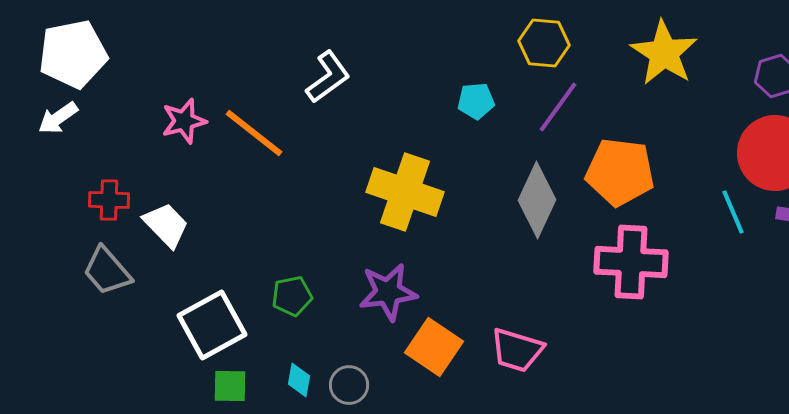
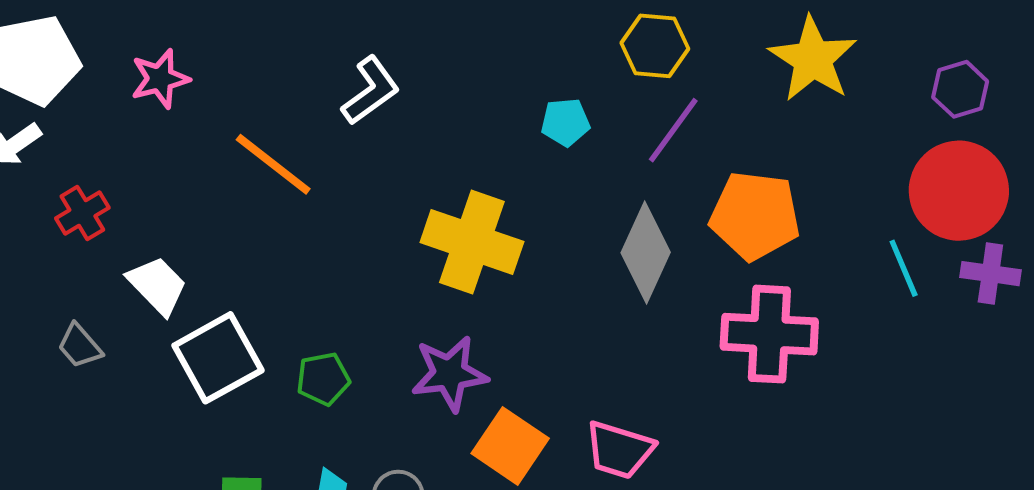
pink star: (184, 121) -> (160, 79), moved
red cross: (109, 200) -> (82, 213), moved, turned -33
gray trapezoid: (107, 271) -> (80, 346), size x0.7
white square: (212, 325) -> (218, 358), moved

